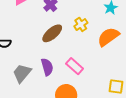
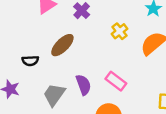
brown ellipse: (52, 33) -> (62, 45), moved

